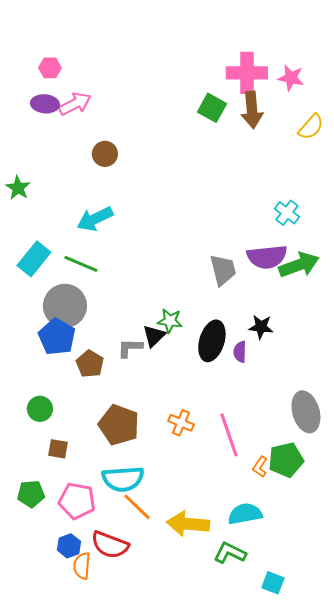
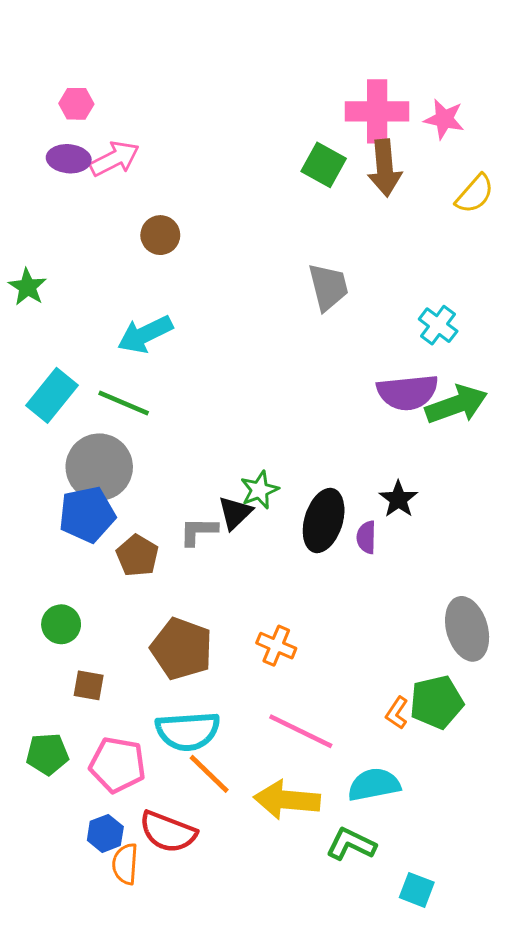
gray trapezoid: (223, 270) -> (328, 287), moved
green star: (170, 321) -> (259, 490), turned -30
black star: (261, 327) -> (398, 499), turned 30
blue pentagon: (57, 337) -> (87, 514), turned 30
pink line: (229, 435) -> (301, 731), moved, turned -45

